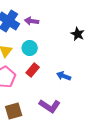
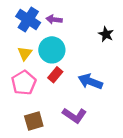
cyan circle: (30, 48) -> (52, 50), size x1.5
blue arrow: (64, 76) -> (90, 82), size x1.5

